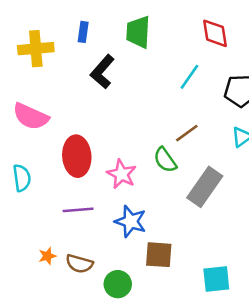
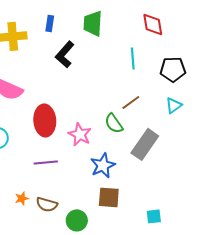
cyan line: (189, 77) -> (133, 58), turned -40
blue star: (131, 221) -> (103, 165), moved, turned 30
cyan square: (216, 279) -> (154, 216), size x0.7

